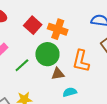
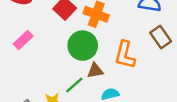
green line: (22, 65) -> (74, 85), moved

